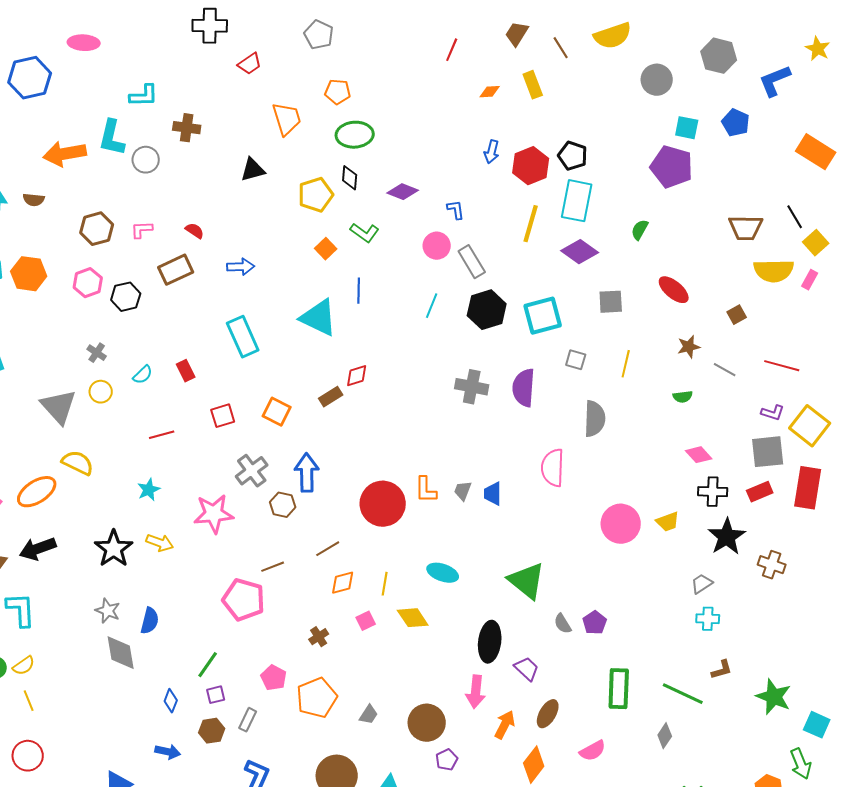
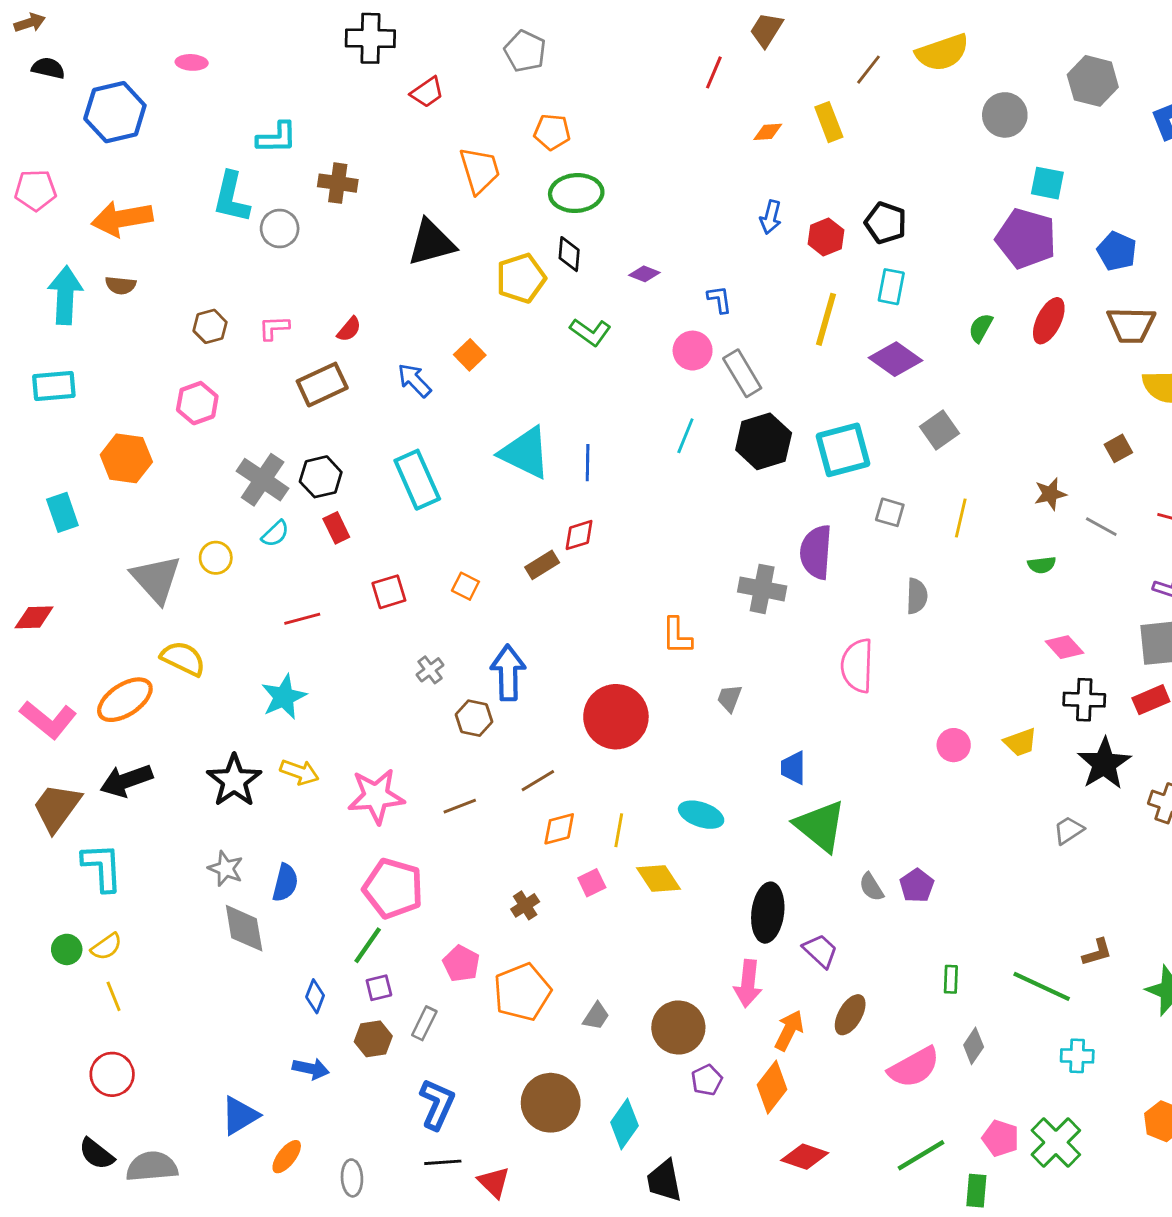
brown trapezoid: (517, 34) -> (766, 30), moved
pink ellipse: (84, 43) -> (192, 62), size x0.7
brown line: (561, 48) -> (869, 70), turned 70
blue pentagon: (736, 123) -> (1117, 251), moved
orange arrow: (65, 154) -> (122, 219), moved
red hexagon: (531, 166) -> (826, 237), size x0.7
black triangle: (253, 170) -> (431, 243), size x1.4
purple diamond: (403, 192) -> (644, 274), size x0.7
cyan rectangle: (577, 201) -> (891, 287), size x0.6
brown hexagon: (97, 229) -> (210, 326), size x0.7
red semicircle: (195, 231) -> (349, 329), turned 96
orange square: (326, 249) -> (470, 355), moved
blue arrow: (241, 267) -> (414, 380), turned -132
orange hexagon: (29, 274) -> (126, 458), moved
red ellipse: (674, 290) -> (1049, 321), moved, turned 76
blue line: (359, 291) -> (588, 463), moved
black hexagon: (126, 297) -> (321, 477), moved
gray square: (611, 302) -> (940, 430), turned -32
gray cross: (97, 353) -> (263, 480), moved, size x1.8
gray cross: (472, 387) -> (762, 589), moved
orange square: (277, 412) -> (465, 586), size x0.7
gray semicircle: (595, 419) -> (917, 596), size x0.7
gray cross: (252, 471) -> (430, 670), size x0.6
cyan star: (149, 490) -> (284, 697), size x1.4
orange L-shape: (426, 490) -> (677, 636), moved
blue trapezoid: (493, 494) -> (793, 768), moved
pink star: (214, 514) -> (376, 796), moved
pink circle: (621, 524) -> (954, 745), size x0.6
pink pentagon: (244, 600) -> (393, 888), moved
cyan cross: (708, 619) -> (1077, 1056), moved
green rectangle: (619, 689) -> (951, 979), size x0.5
gray diamond: (665, 736) -> (974, 1046), moved
pink semicircle: (593, 751) -> (914, 1067), size x1.4
orange diamond: (534, 765) -> (772, 1087), moved

